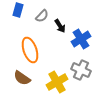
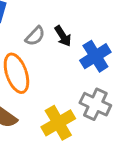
gray semicircle: (42, 16) -> (35, 36), moved

